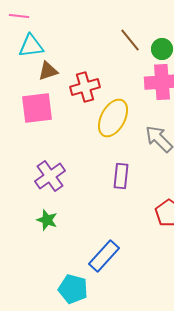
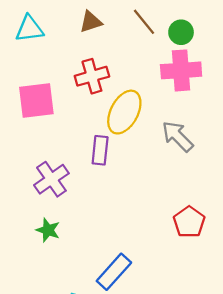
brown triangle: (48, 71) -> (91, 22), moved
purple rectangle: (121, 176) -> (100, 150), moved

